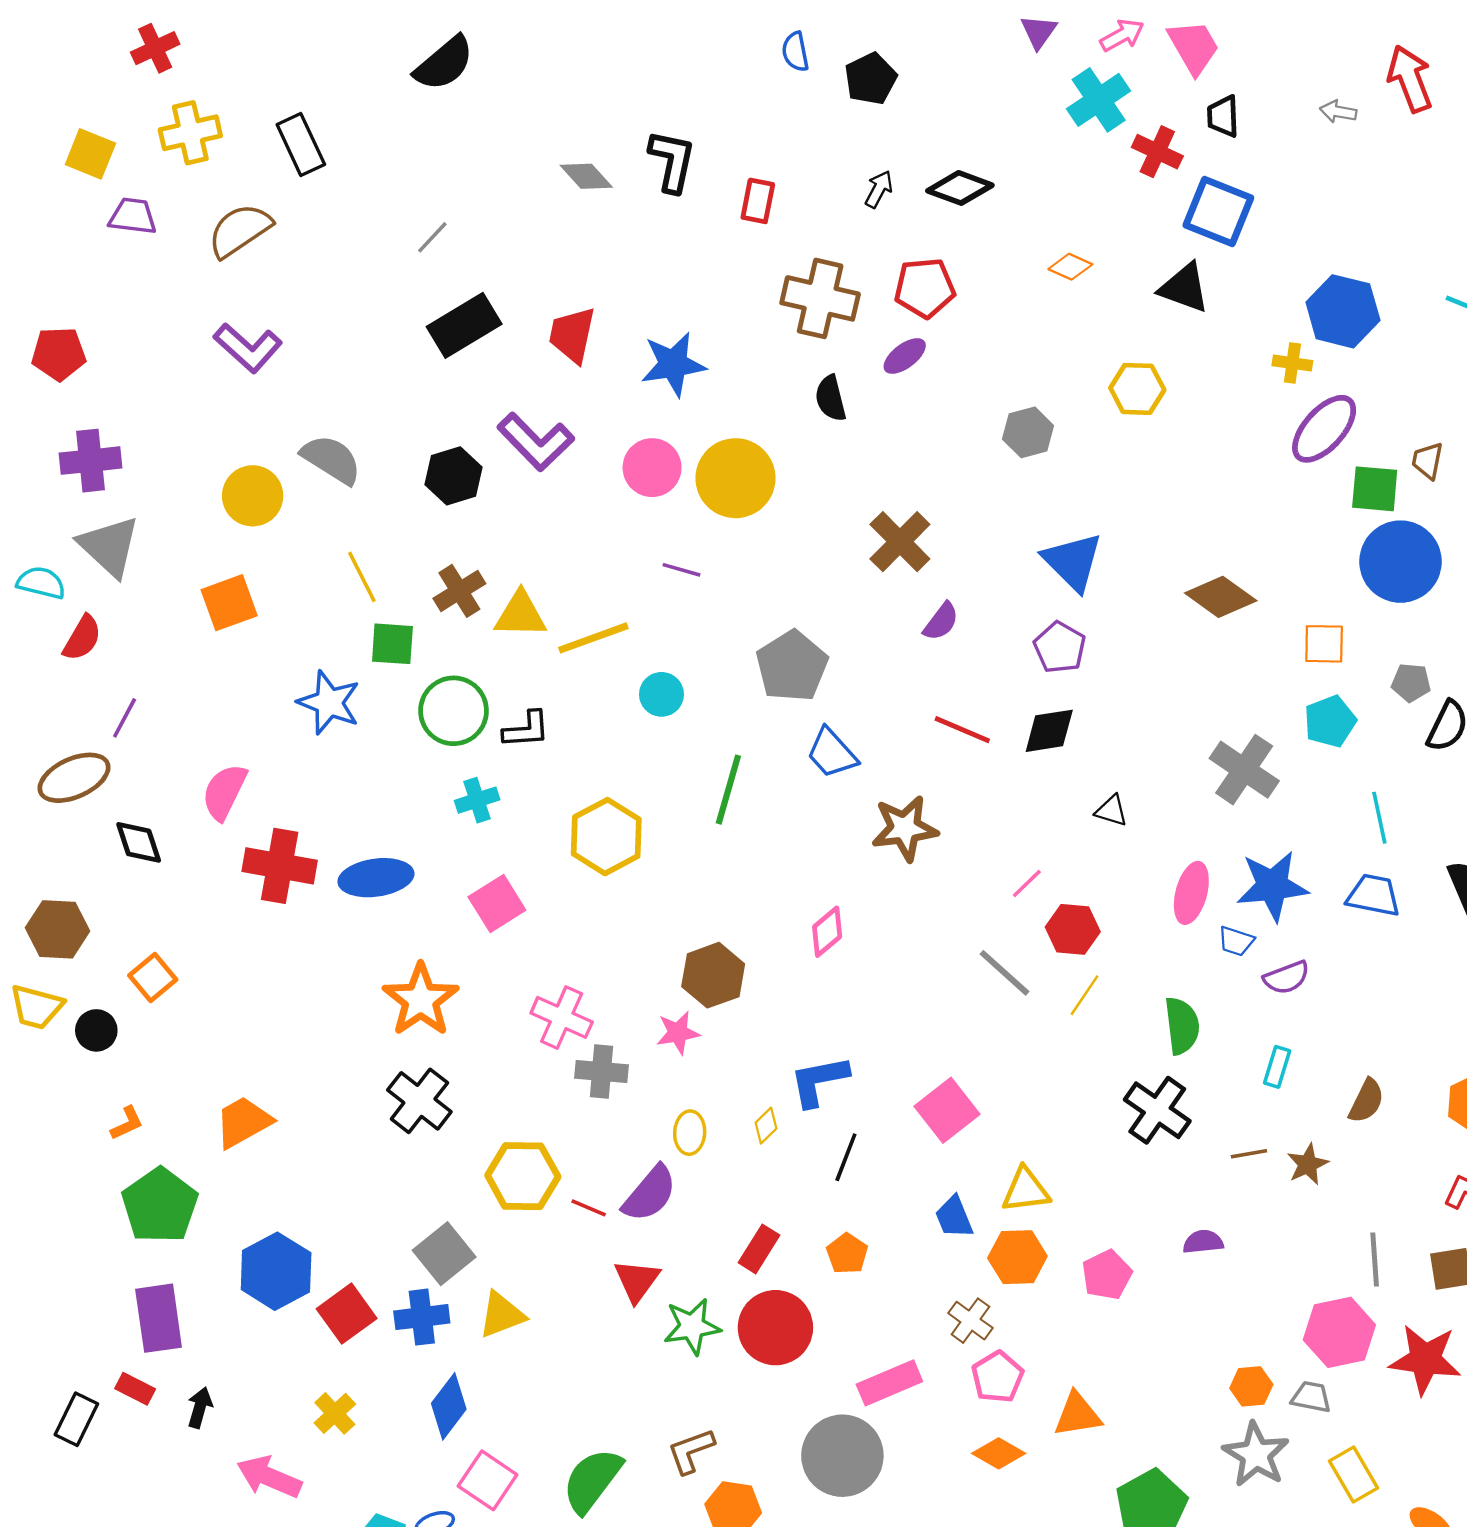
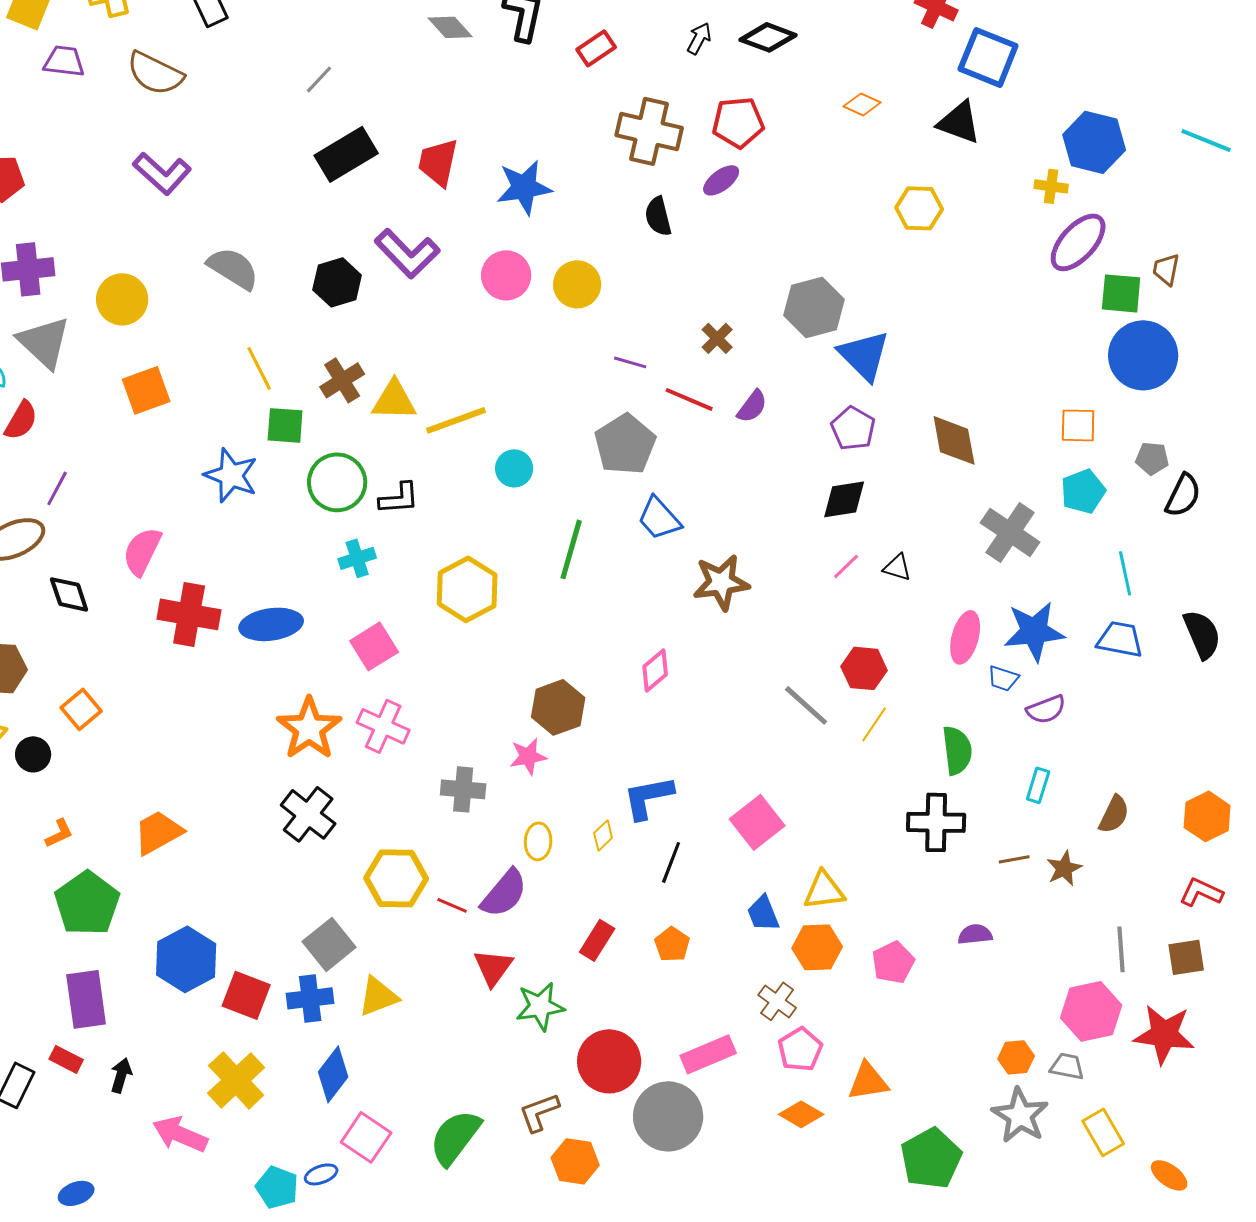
red rectangle: (758, 201) -> (596, 48), turned 45
brown semicircle: (240, 230) -> (155, 73), turned -120
gray hexagon: (1028, 432) -> (814, 307), moved, size x1.4
yellow circle: (735, 478) -> (577, 284), size x0.7
yellow circle: (253, 496) -> (122, 299), moved
brown cross: (900, 542) -> (717, 338), size x0.6
purple line: (681, 570) -> (630, 362), moved
brown diamond: (1221, 597) -> (954, 440), moved, turned 44
red line: (962, 730) -> (689, 399), moved
pink line: (1027, 884) -> (846, 566), moved
pink cross: (562, 1017) -> (383, 726), moved
black cross: (1157, 1110) -> (936, 822), turned -34
red square: (347, 1314) -> (246, 995), turned -33
red circle: (775, 1328) -> (609, 1061), moved
yellow cross: (335, 1413) -> (236, 1080), size x1.6

